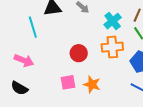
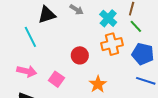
pink square: (68, 82) -> (56, 79), moved, turned -35
orange star: (92, 84) -> (98, 84), turned 30

